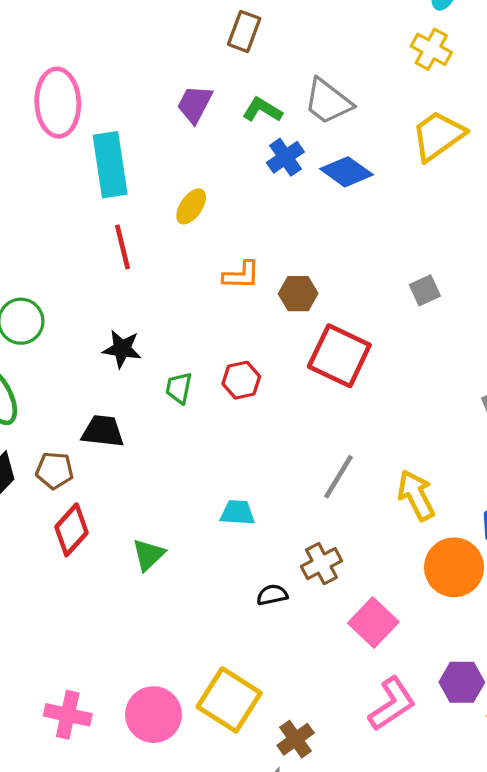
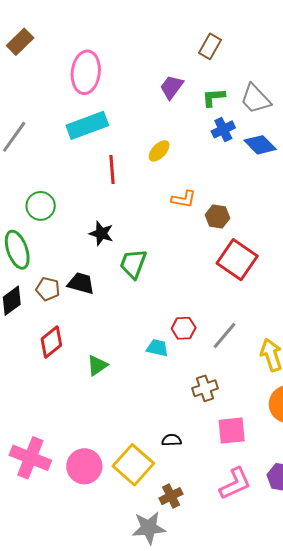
green L-shape: (262, 110) -> (214, 97), turned -45
cyan rectangle: (110, 165) -> (87, 125), moved, turned 69
red hexagon: (241, 380) -> (184, 328), moved
green trapezoid: (179, 388) -> (133, 264), size x1.5
brown pentagon: (55, 470) -> (48, 289), moved
black semicircle: (272, 595) -> (172, 440), moved
pink square: (373, 622) -> (232, 431), turned 32
pink cross: (68, 715) -> (30, 458), size x1.4

